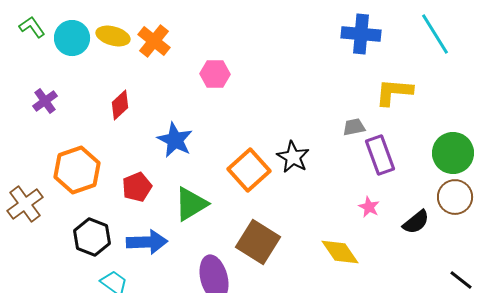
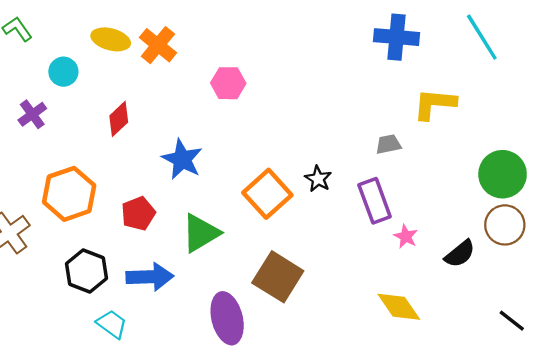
cyan circle: (72, 38) -> (63, 72), moved, size x0.7
purple rectangle: (380, 155) -> (375, 201), moved
black star: (293, 157) -> (318, 179), size x0.7
yellow diamond: (340, 252) -> (399, 307), moved

